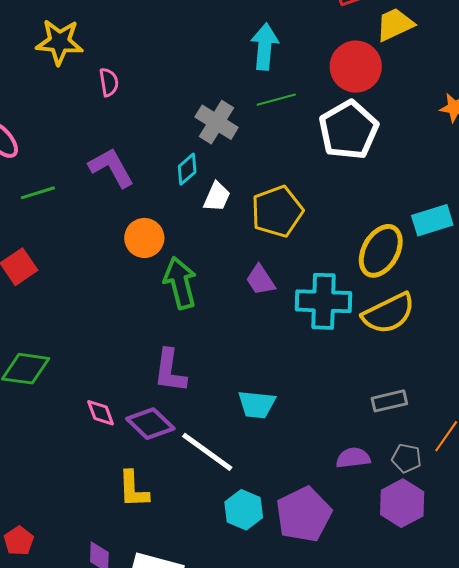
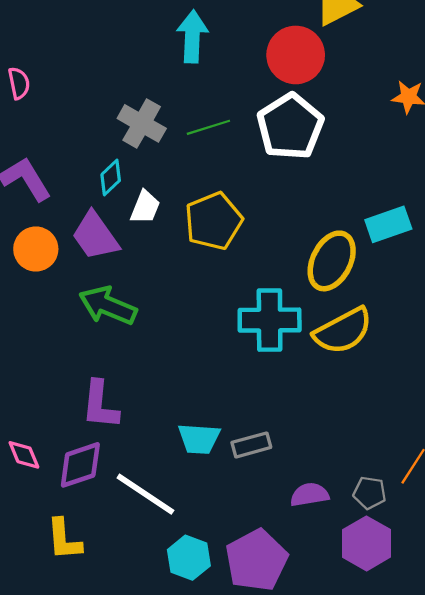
green line: (276, 100) -> (208, 127), moved
orange circle: (144, 238) -> (36, 249), moved
purple trapezoid: (260, 280) -> (95, 236), moved, size x1.4
green arrow: (180, 283) -> (108, 306), turned -51
gray rectangle: (389, 401) -> (251, 445), moved
purple diamond: (150, 424) -> (80, 465), turned -60

